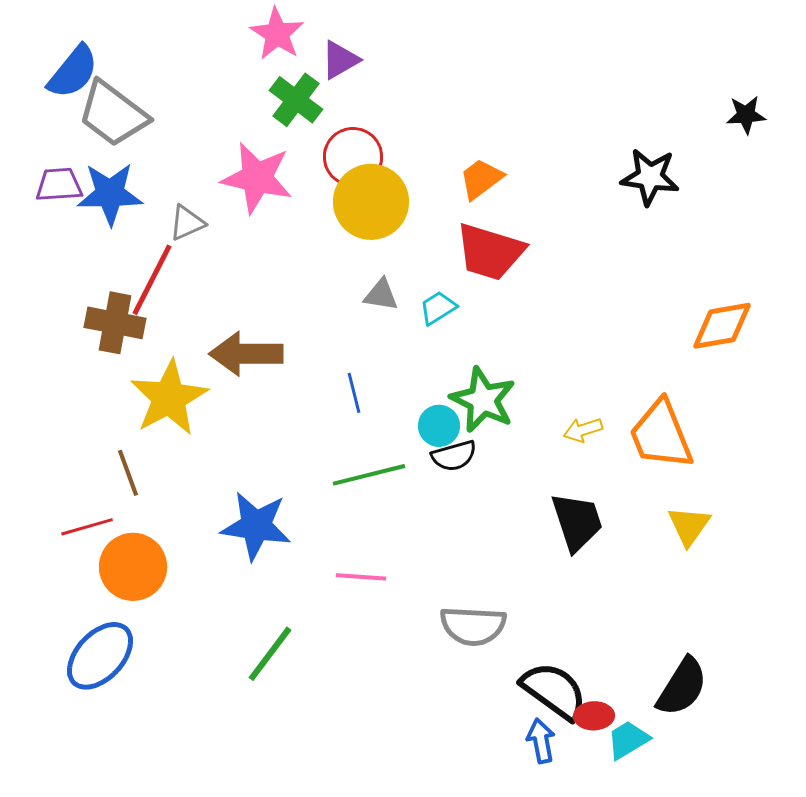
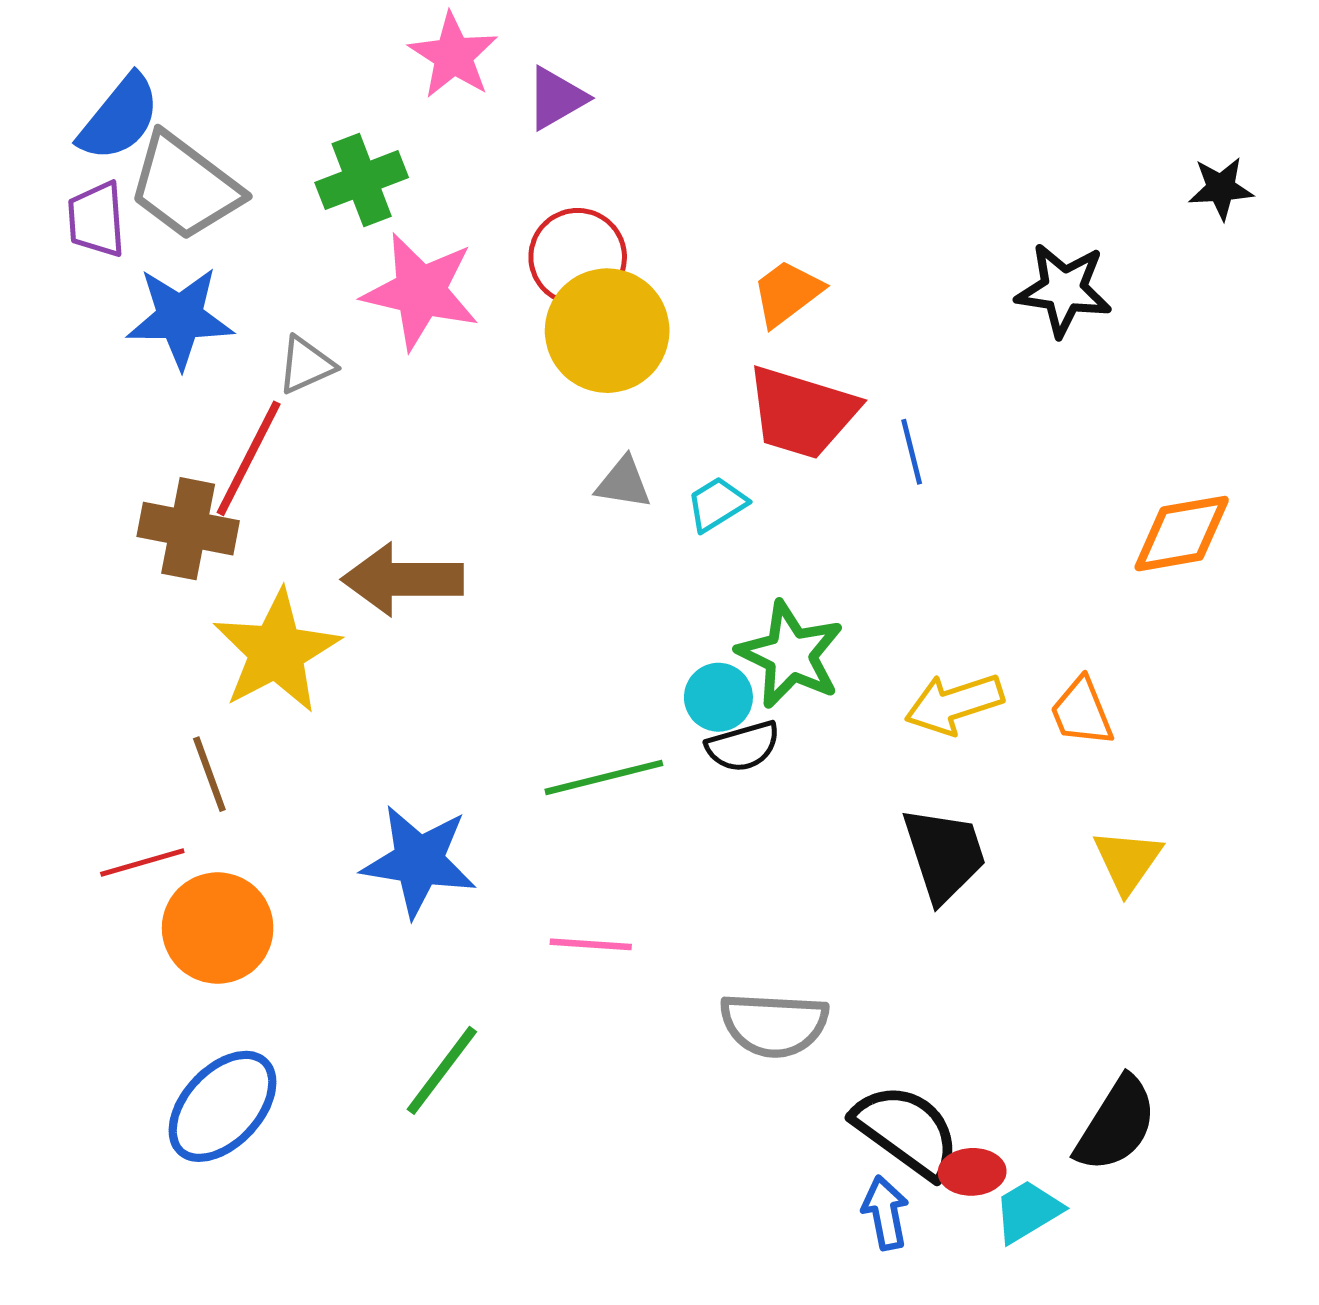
green cross: (296, 100) -> (362, 180), moved, turned 32
purple trapezoid: (59, 185) -> (96, 219), moved, turned -90
blue line: (354, 393) -> (912, 452), moved
yellow arrow: (583, 430) -> (954, 704), size x1.5
orange trapezoid: (661, 435) -> (1082, 712), size x0.6
blue ellipse: (100, 656) -> (223, 1106), moved

